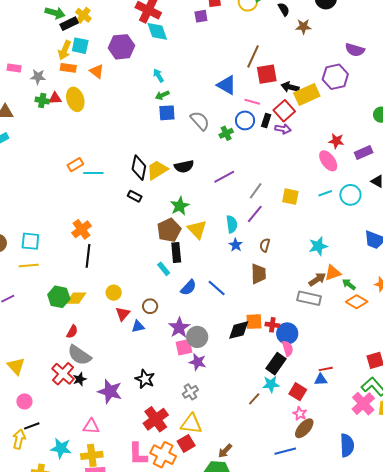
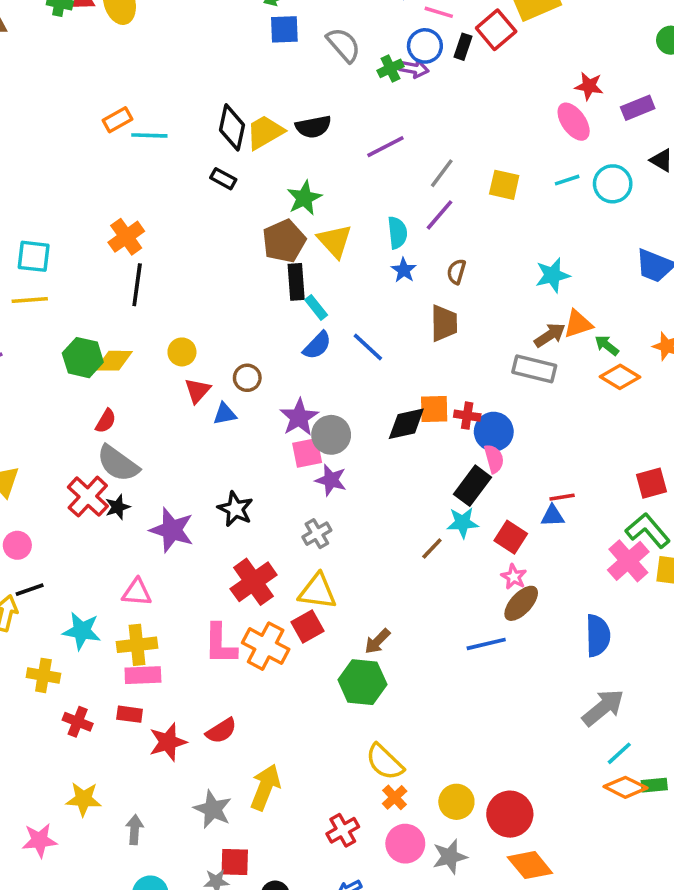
purple arrow: (283, 129) -> (414, 68), moved
cyan rectangle: (164, 269) -> (316, 307), moved

